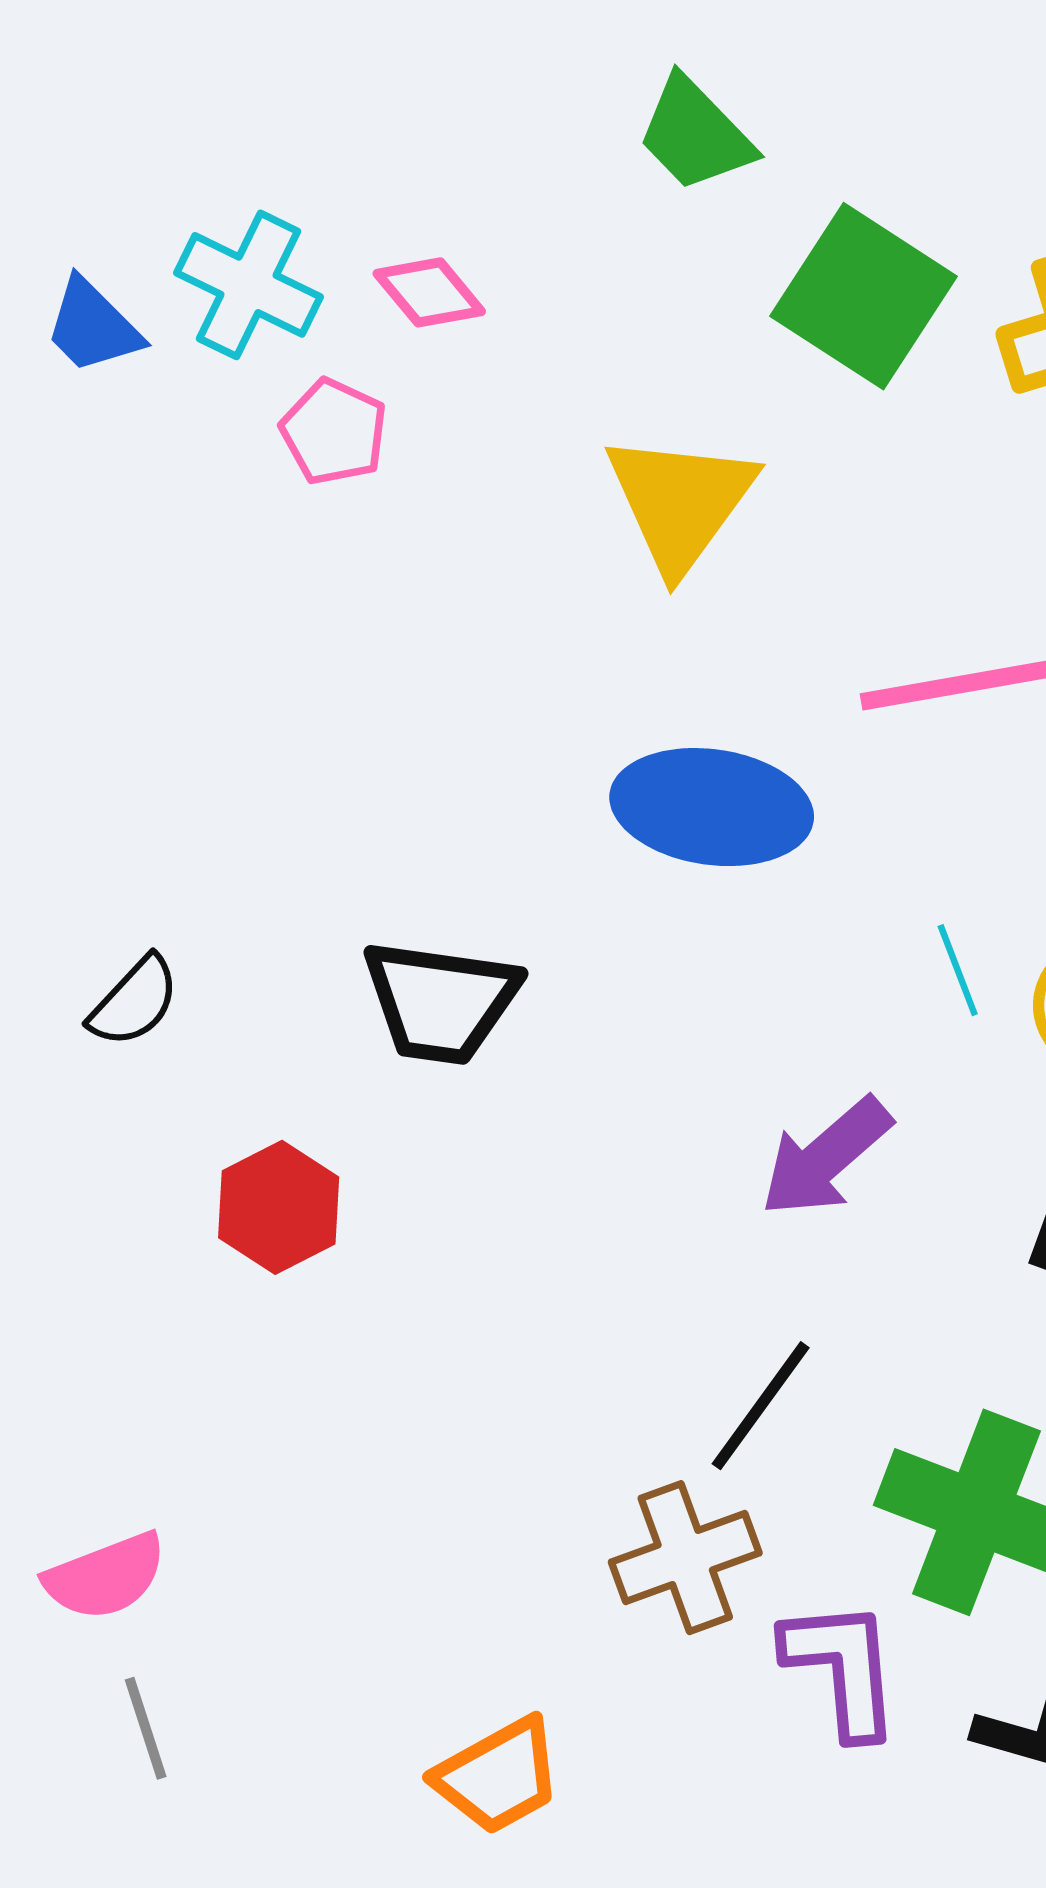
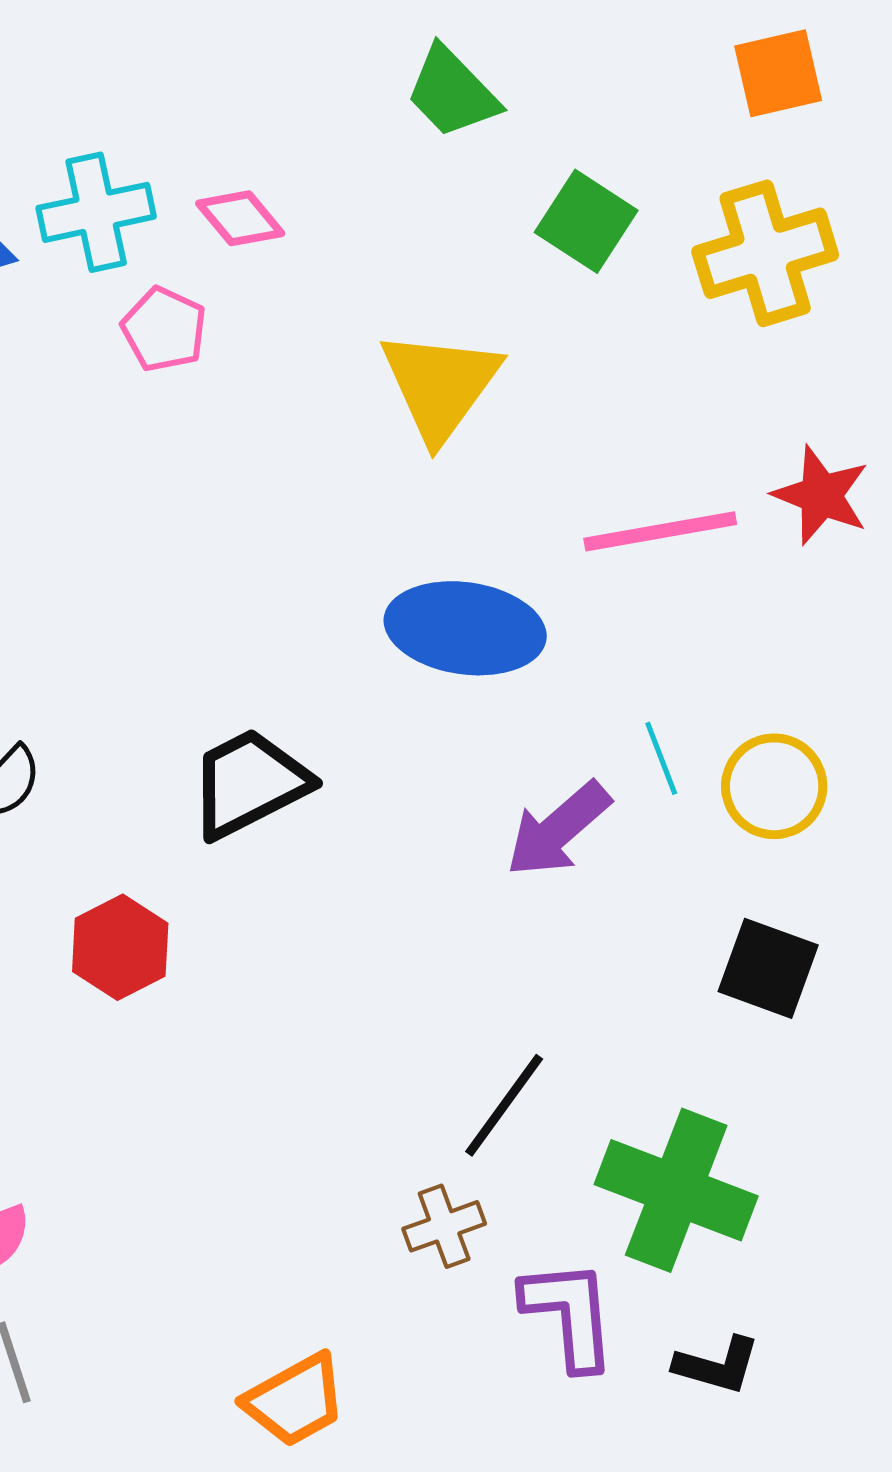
cyan cross: (249, 285) -> (96, 212), turned -38
green square: (864, 296) -> (586, 221), size x0.7
black trapezoid: (441, 1002) -> (249, 783), turned 145
purple arrow: (826, 1157) -> (558, 829), moved
brown cross: (685, 1558) -> (444, 1226), size x0.7

